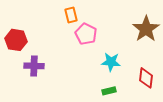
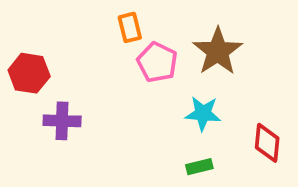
brown star: (146, 29) -> (218, 51), moved

